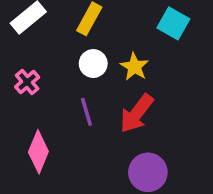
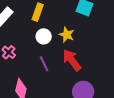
red arrow: (137, 113) -> (72, 60), turned 115

